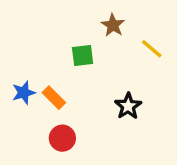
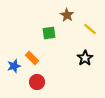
blue star: (24, 93) -> (14, 66), moved
black star: (128, 106) -> (85, 58), moved

